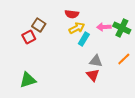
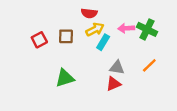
brown square: (39, 25) -> (66, 36), moved, turned -32
red triangle: (93, 75) -> (113, 84), turned 48
green triangle: (28, 80) -> (65, 78), moved

